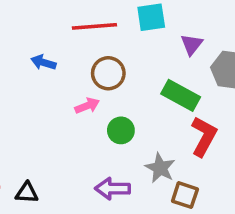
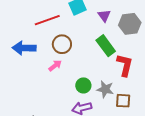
blue arrow: (43, 62) -> (24, 48), size x1.6
green rectangle: (181, 95) -> (106, 46), turned 40
green circle: (121, 130) -> (83, 85), moved

